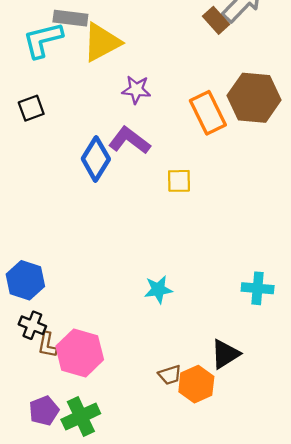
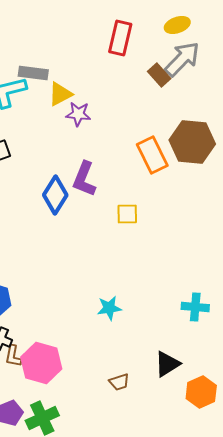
yellow triangle: (102, 42) -> (60, 94), size x0.7
purple star: (136, 90) -> (78, 114), moved
purple L-shape: (129, 140) -> (84, 179), turned -105
orange hexagon: (196, 384) -> (201, 392), moved

